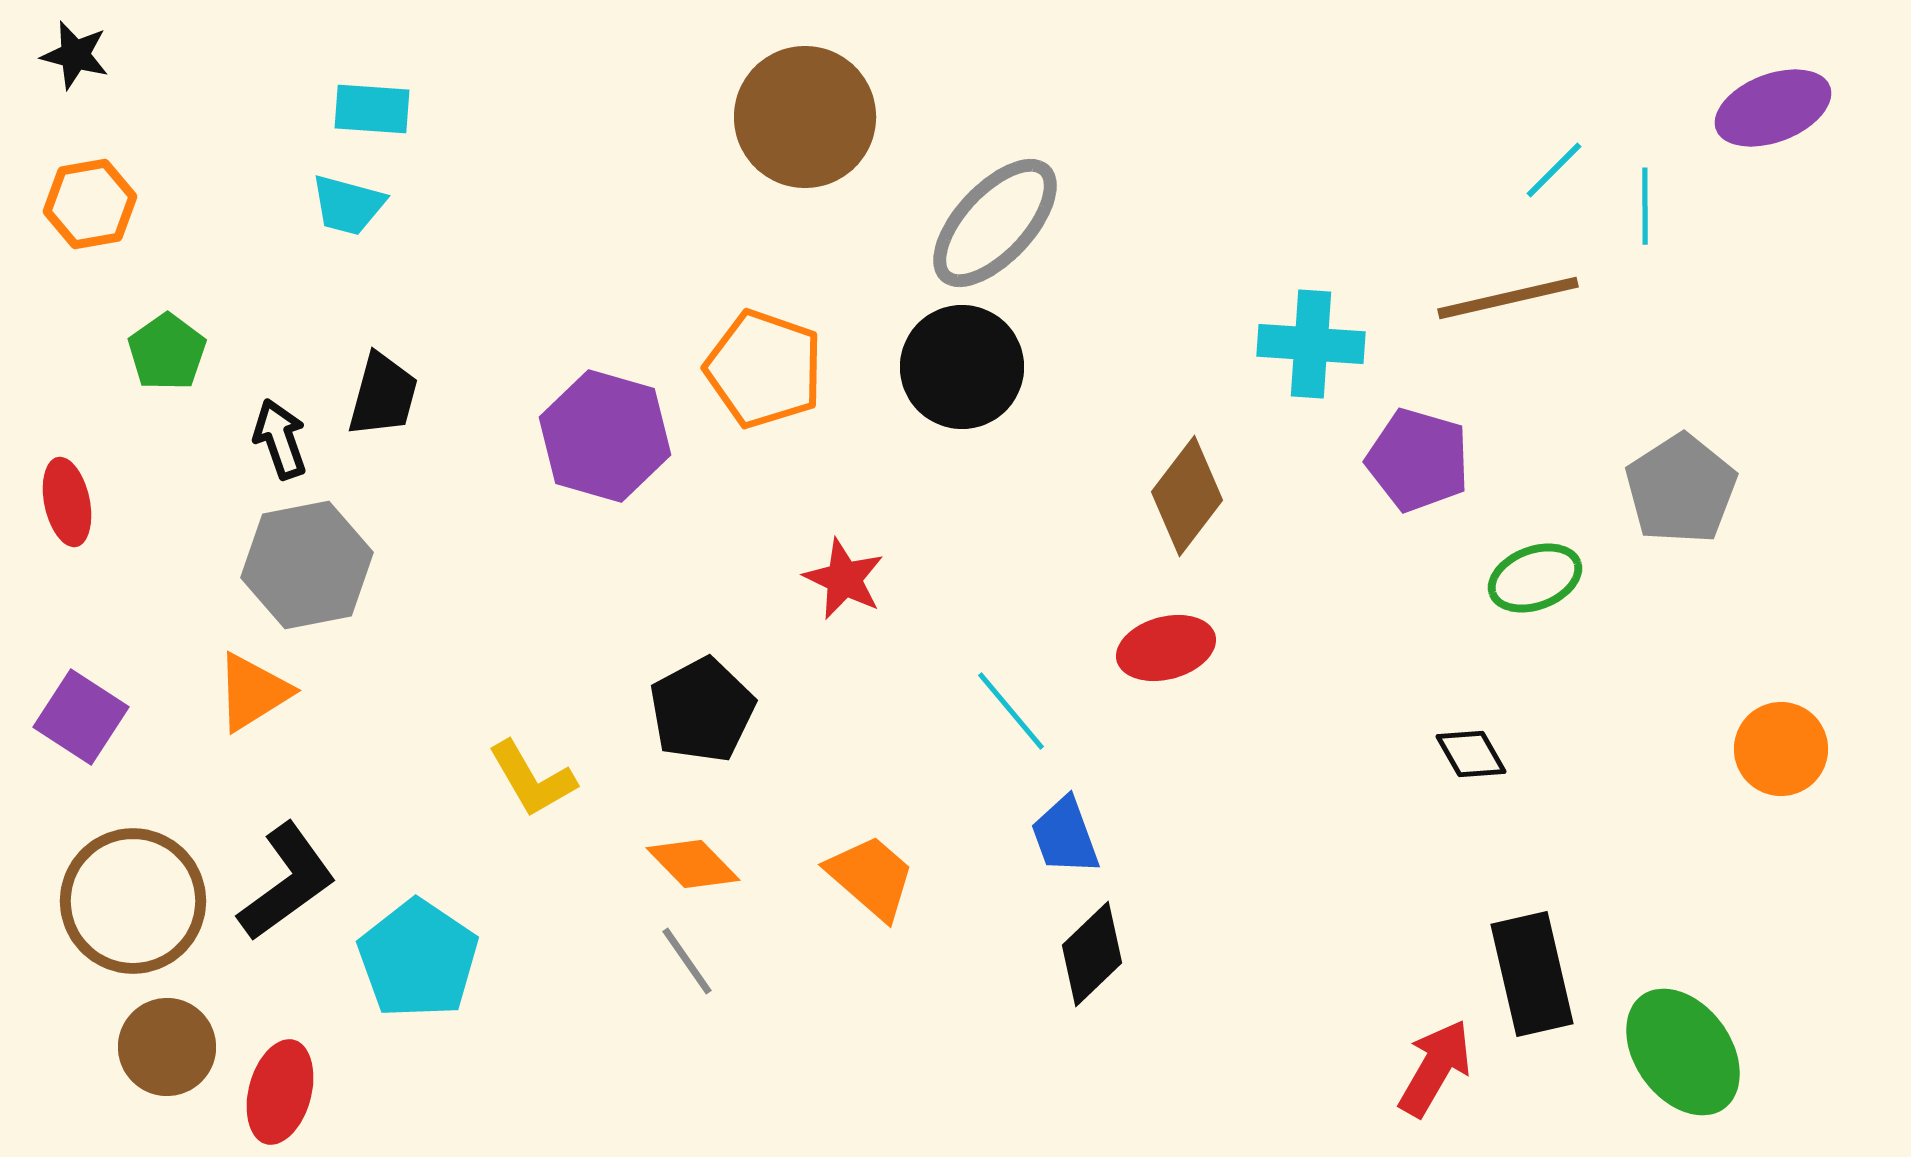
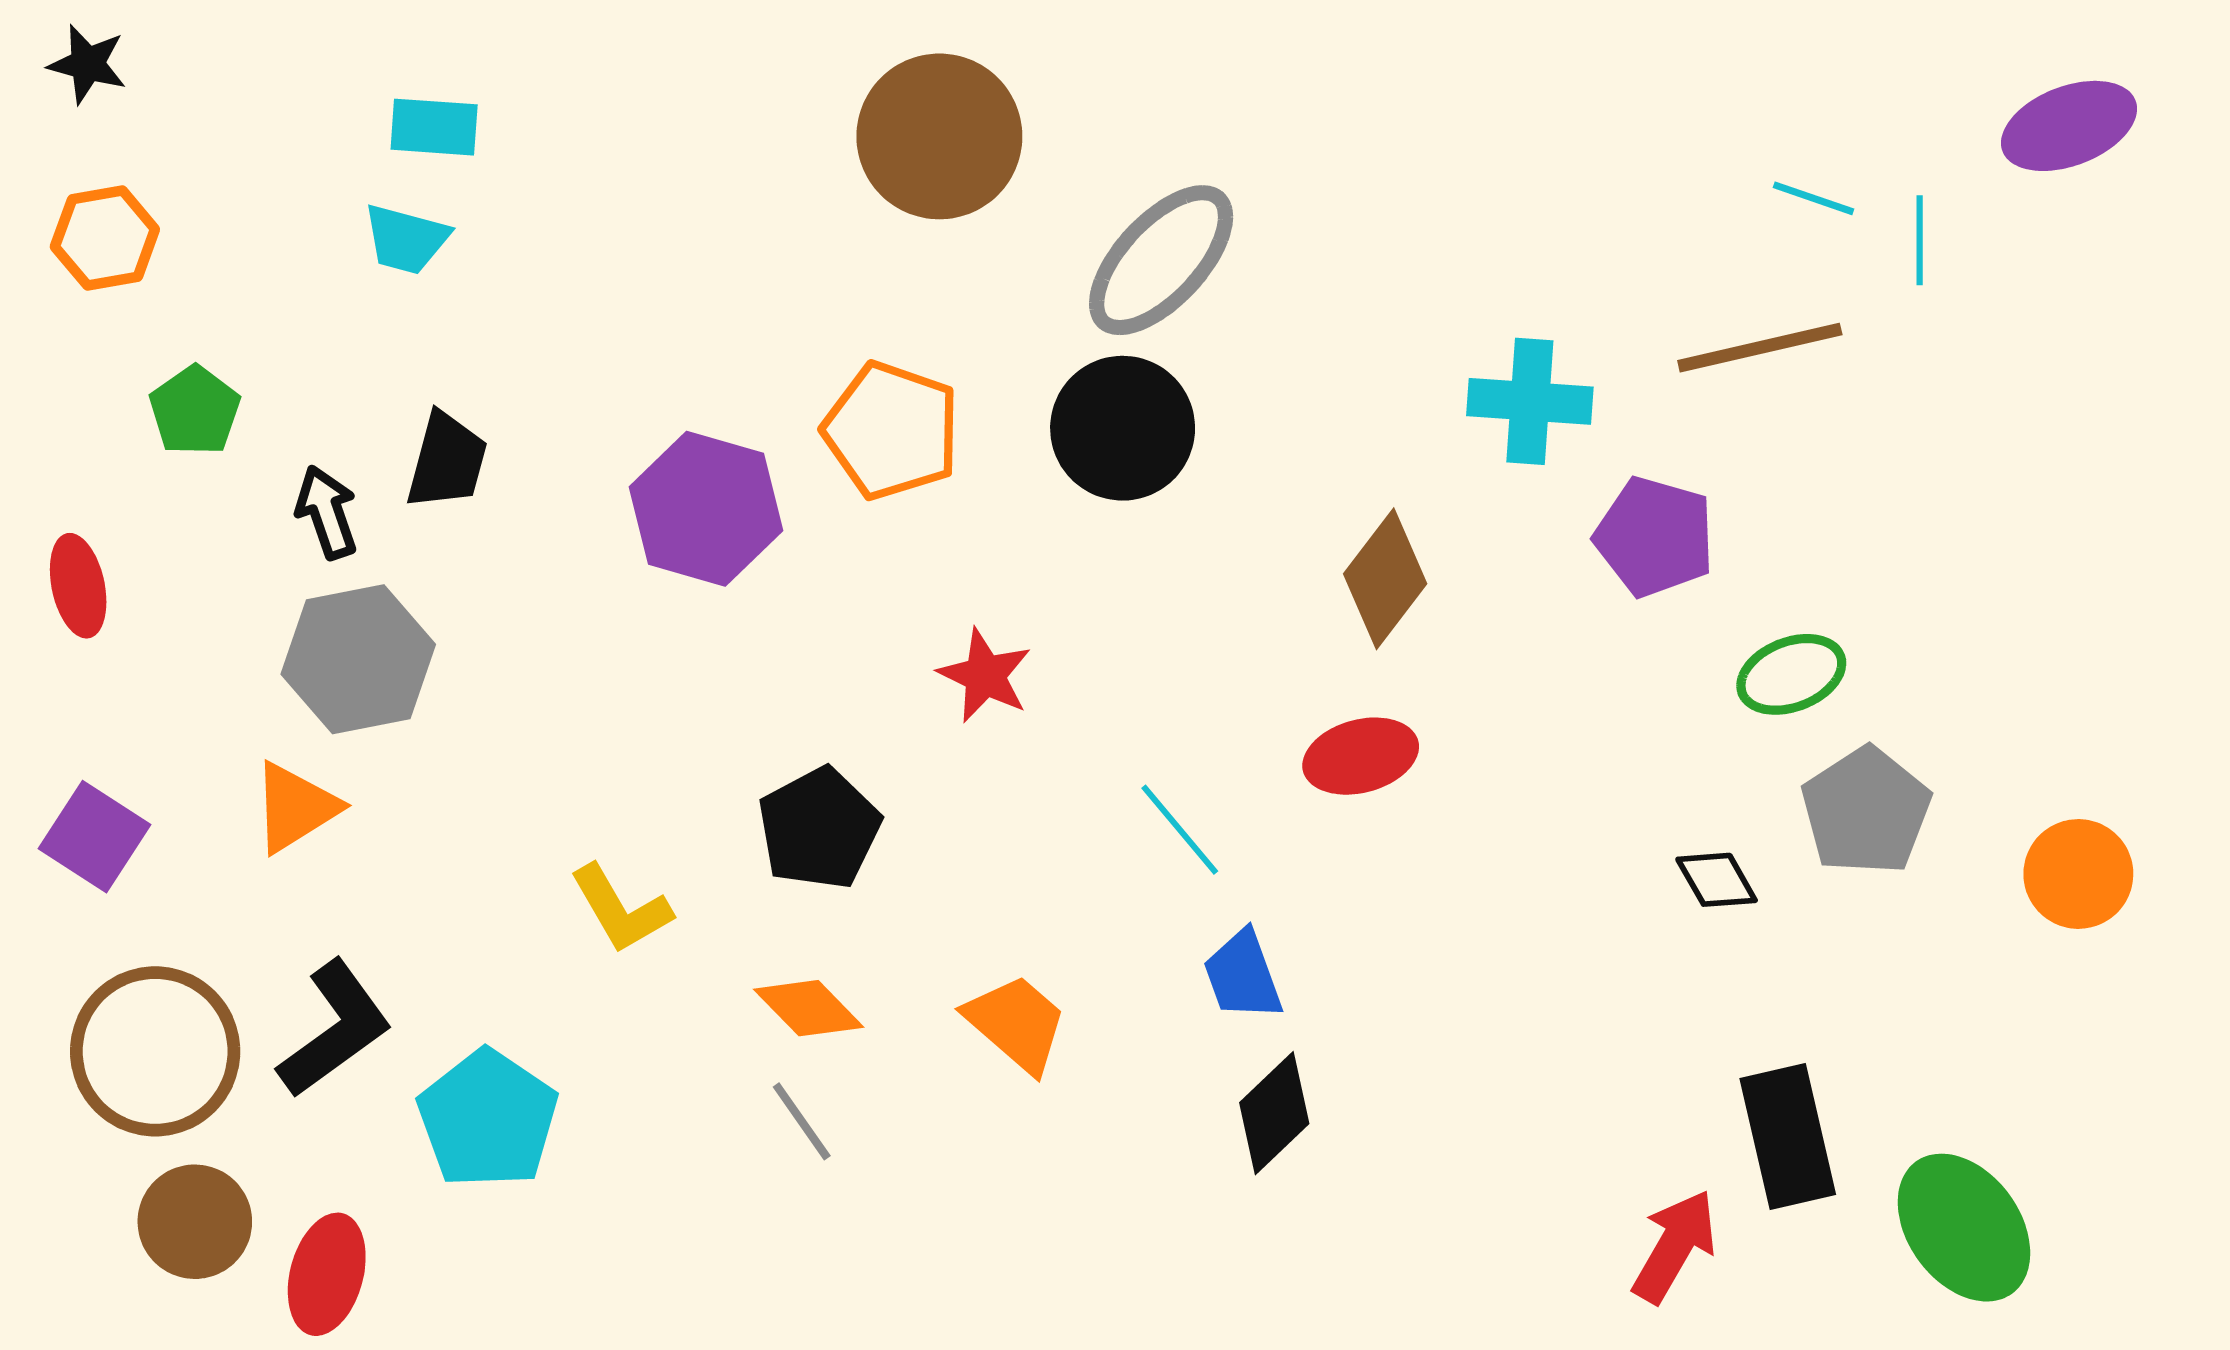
cyan line: (1554, 170) -> (1813, 198), turned 64
gray pentagon: (1681, 489) -> (1866, 811), moved

